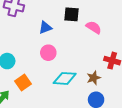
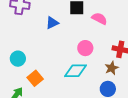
pink circle: (48, 53) -> (85, 48), moved
brown star: (94, 78) -> (112, 68), moved

